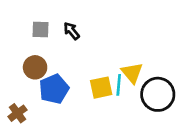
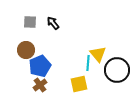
yellow square: (101, 88) -> (79, 84), moved
brown cross: (18, 113) -> (40, 85), moved

